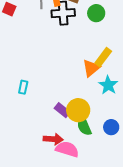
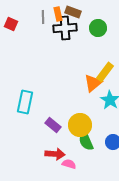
cyan rectangle: (23, 87) -> (25, 102), size x1.6
purple rectangle: (62, 110) -> (53, 125), moved
pink semicircle: (67, 149) -> (69, 164), size x0.6

